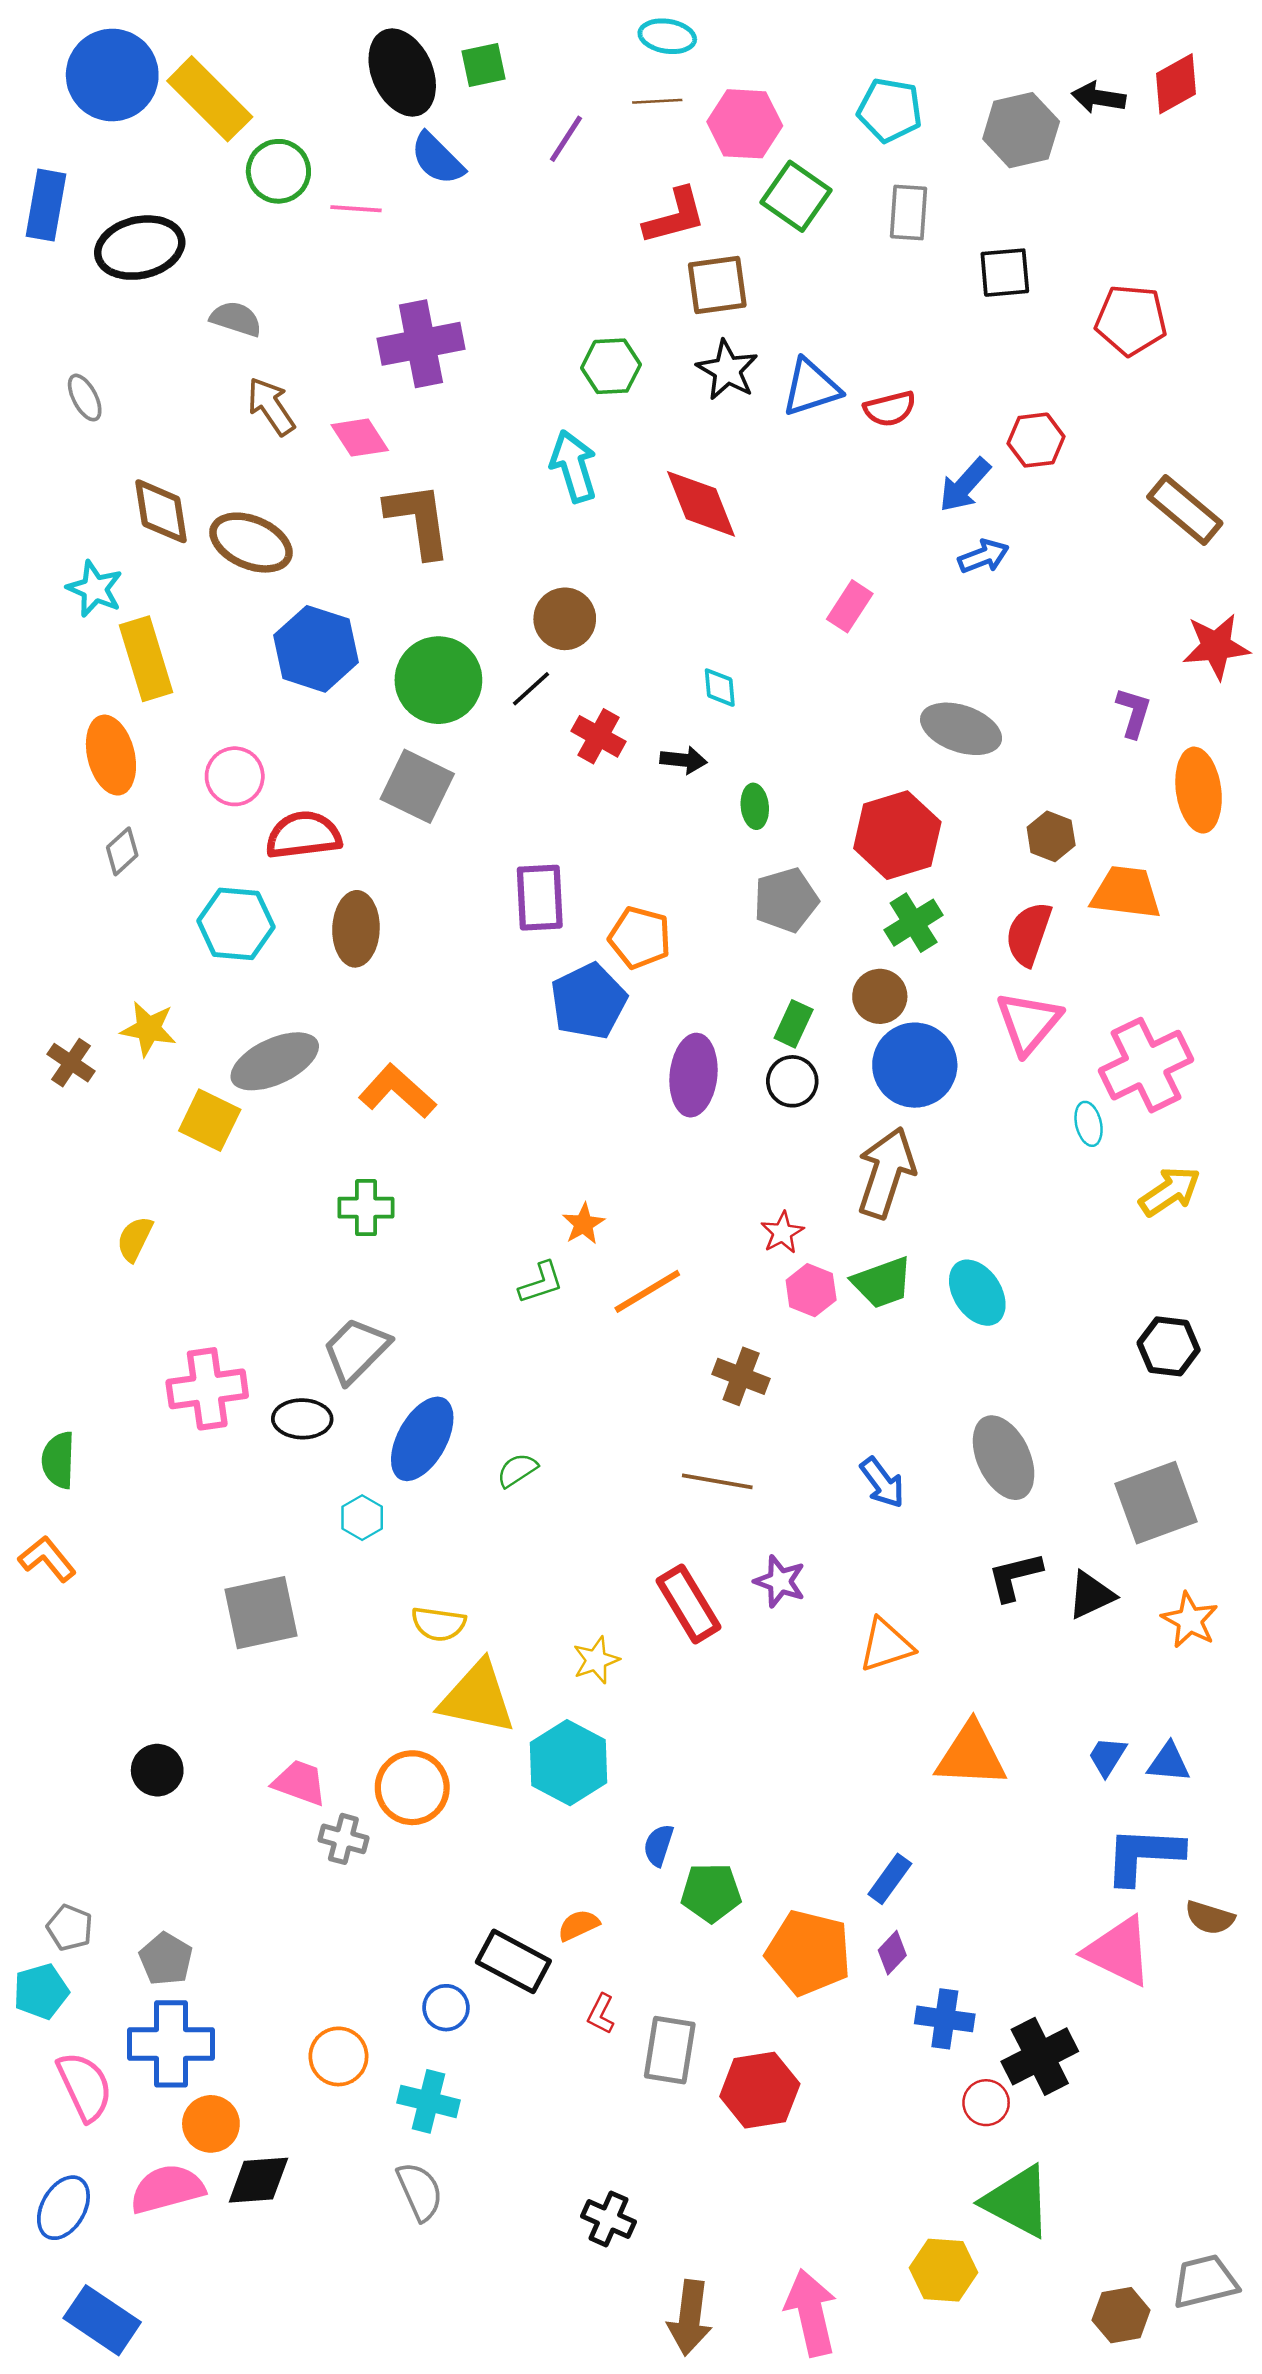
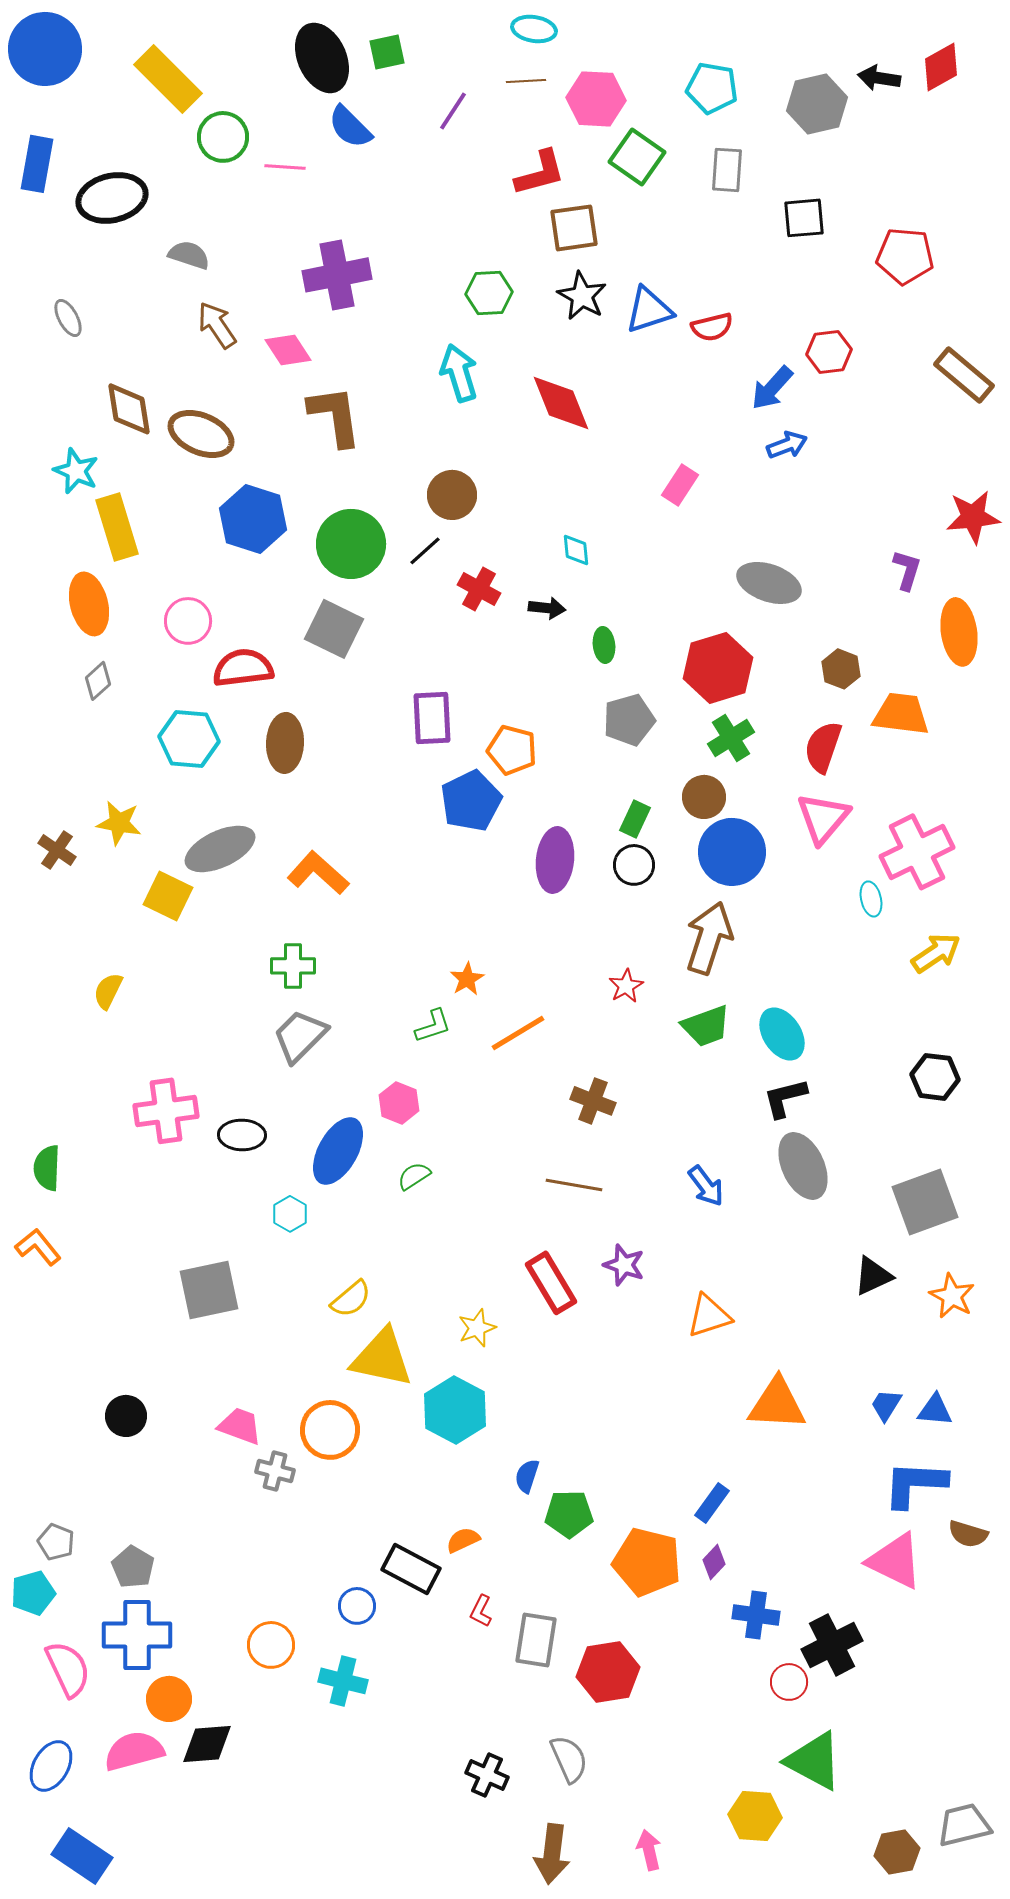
blue circle: (112, 75) -> (45, 49), moved
brown rectangle: (1185, 510) -> (964, 375), moved
pink hexagon: (811, 1290) -> (399, 1103), moved
gray trapezoid: (356, 1350) -> (300, 1036), moved
black L-shape: (1015, 1576) -> (785, 1098), moved
yellow semicircle: (438, 1624) -> (351, 1299), turned -48
gray semicircle: (420, 2191) -> (569, 1759), moved
pink arrow: (811, 2313) -> (649, 1850), size x0.6

